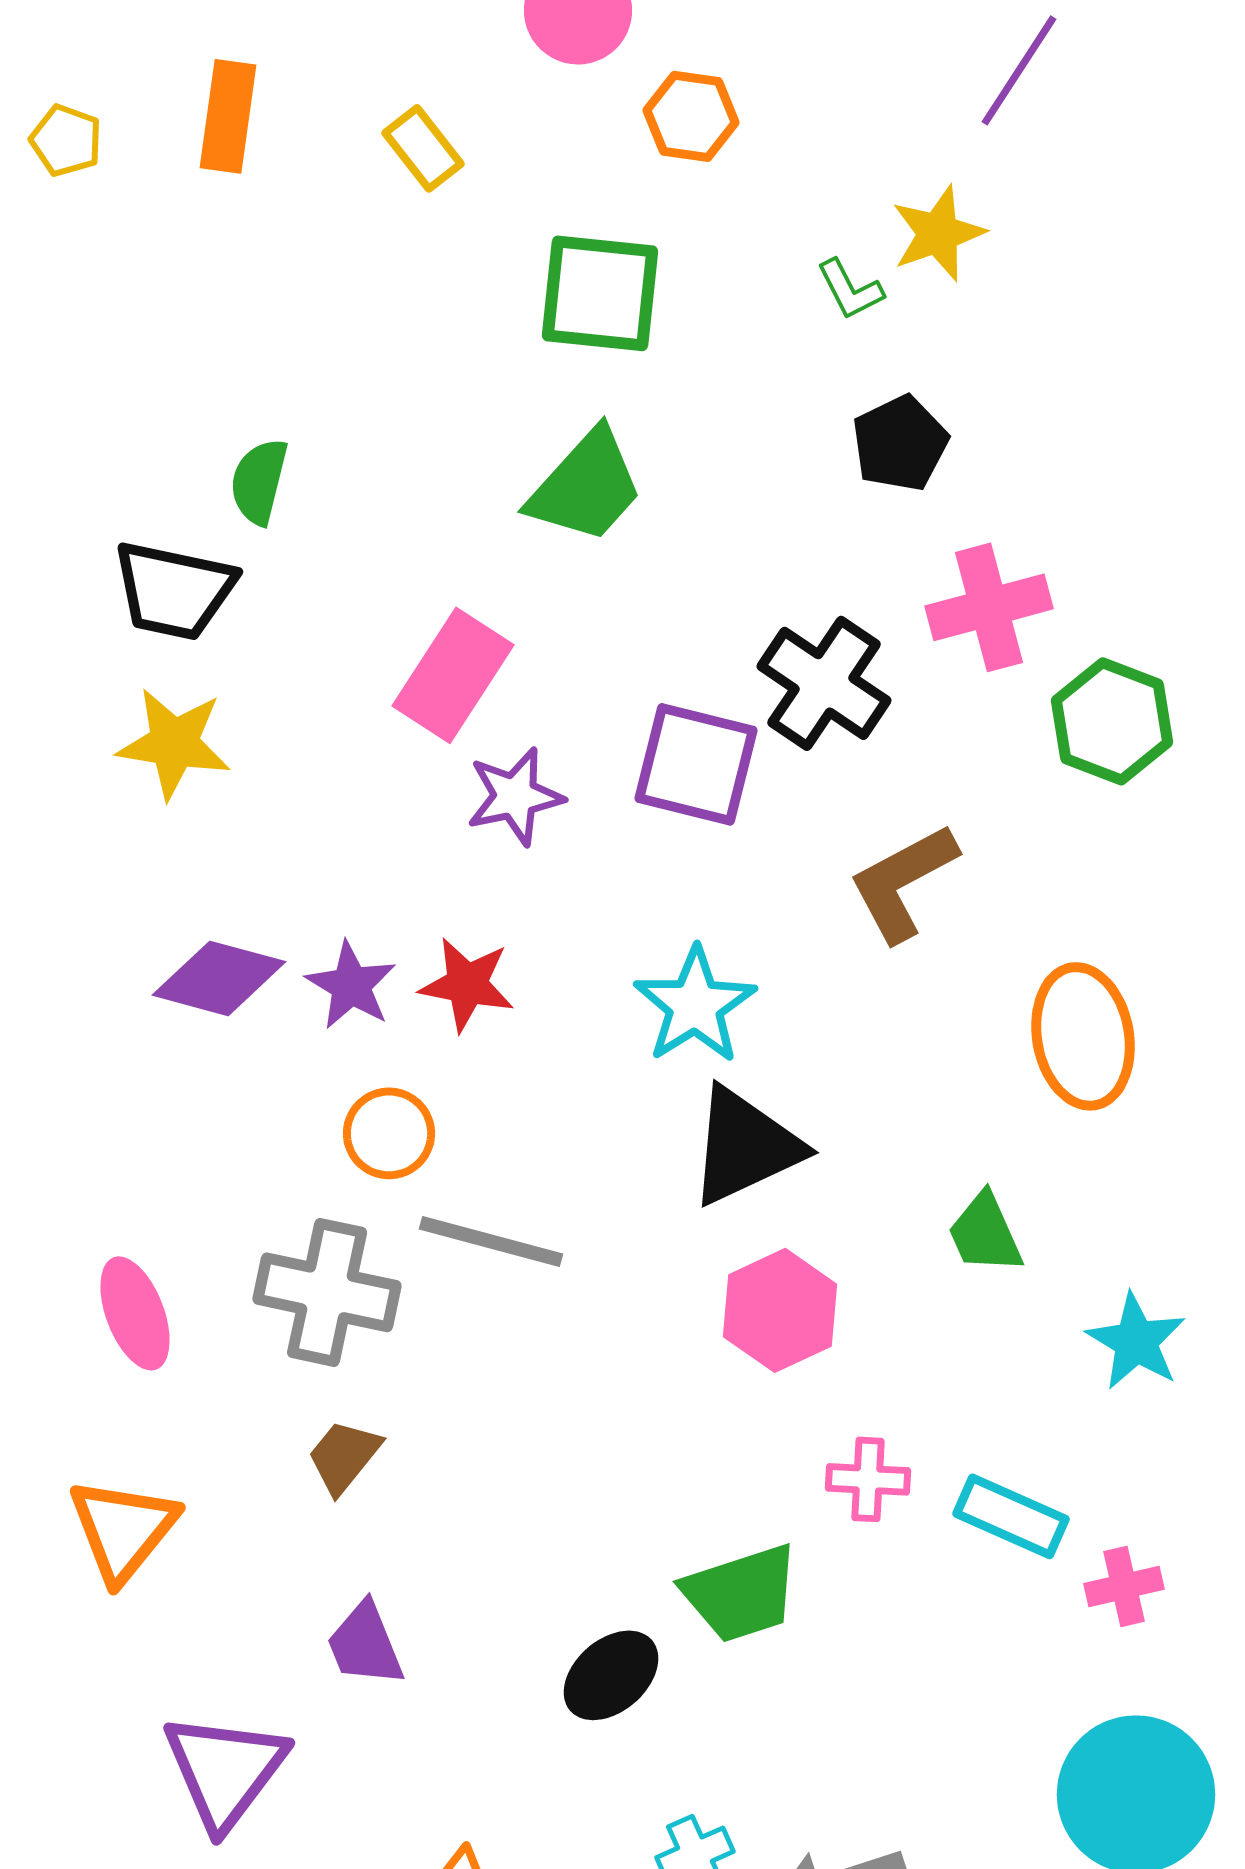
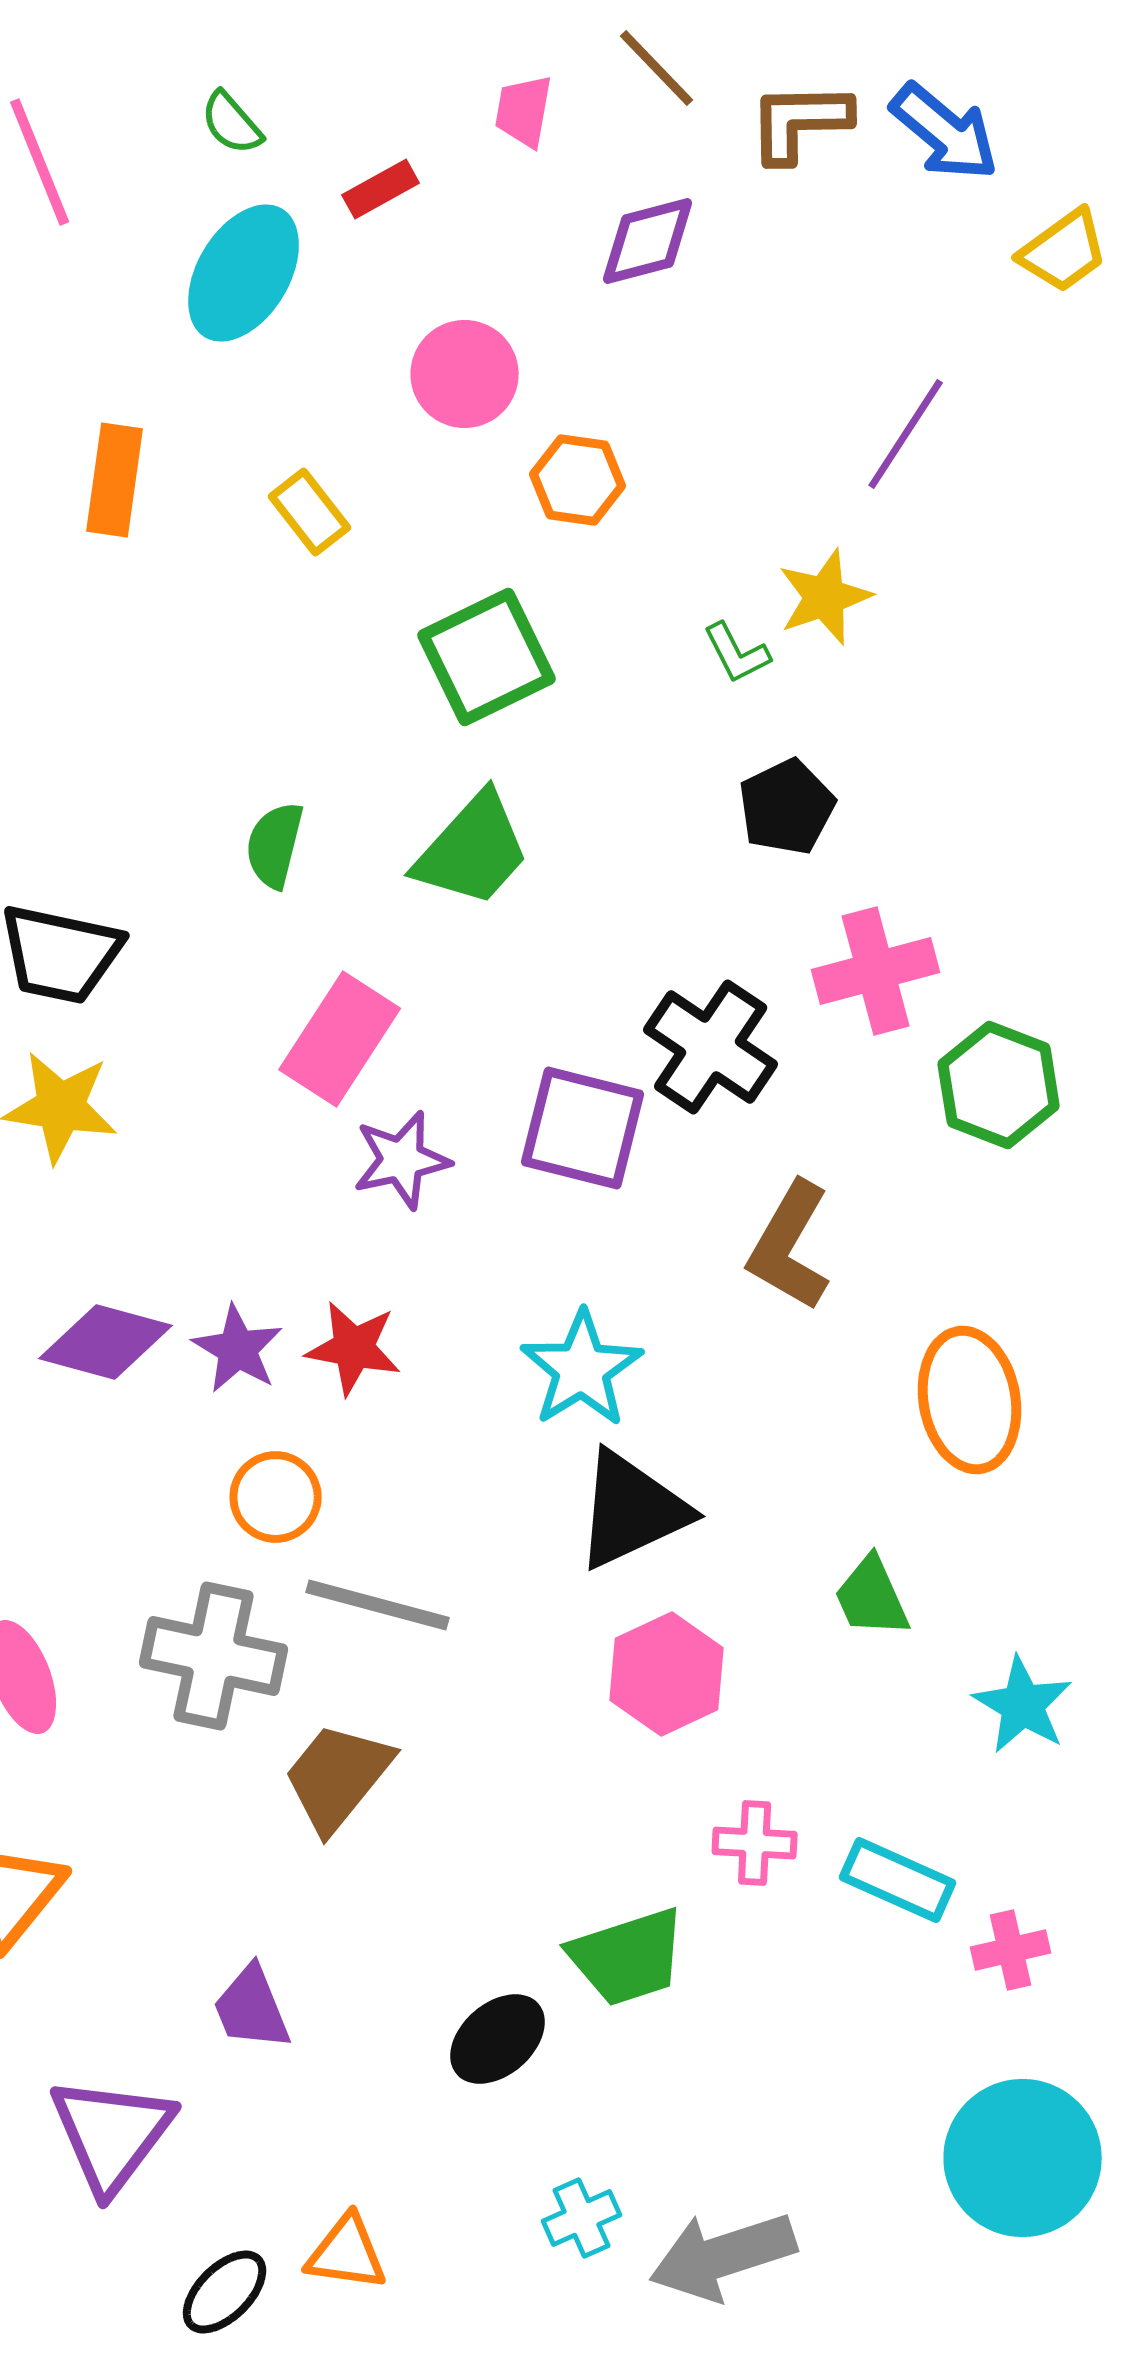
green square: (600, 293) -> (487, 657), turned -32
green semicircle: (259, 481) -> (275, 845), moved
brown L-shape: (903, 882) -> (790, 1246), turned -32
brown trapezoid: (344, 1456) -> (338, 1777), moved, size x1.5

